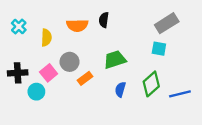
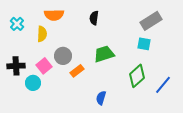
orange semicircle: (77, 25) -> (54, 15), moved
blue semicircle: (120, 89) -> (101, 98), moved
blue line: (180, 94) -> (163, 85), turned -36

